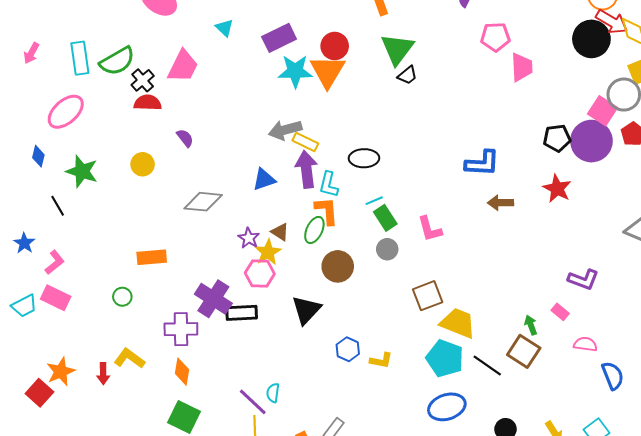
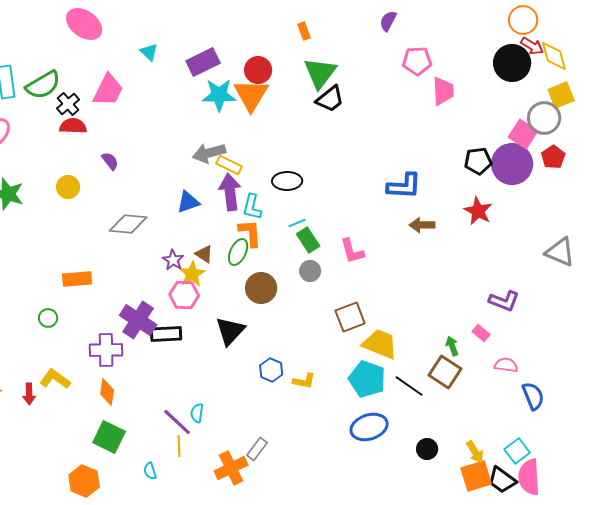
red arrow: (612, 22) -> (532, 46), size x0.7
black trapezoid: (407, 75) -> (330, 99), size x1.4

